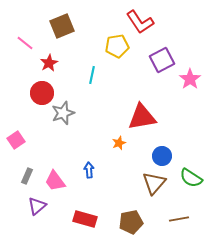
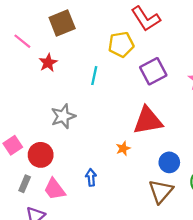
purple square: (162, 60) -> (153, 71), moved
red circle: (42, 93) -> (41, 155), moved

